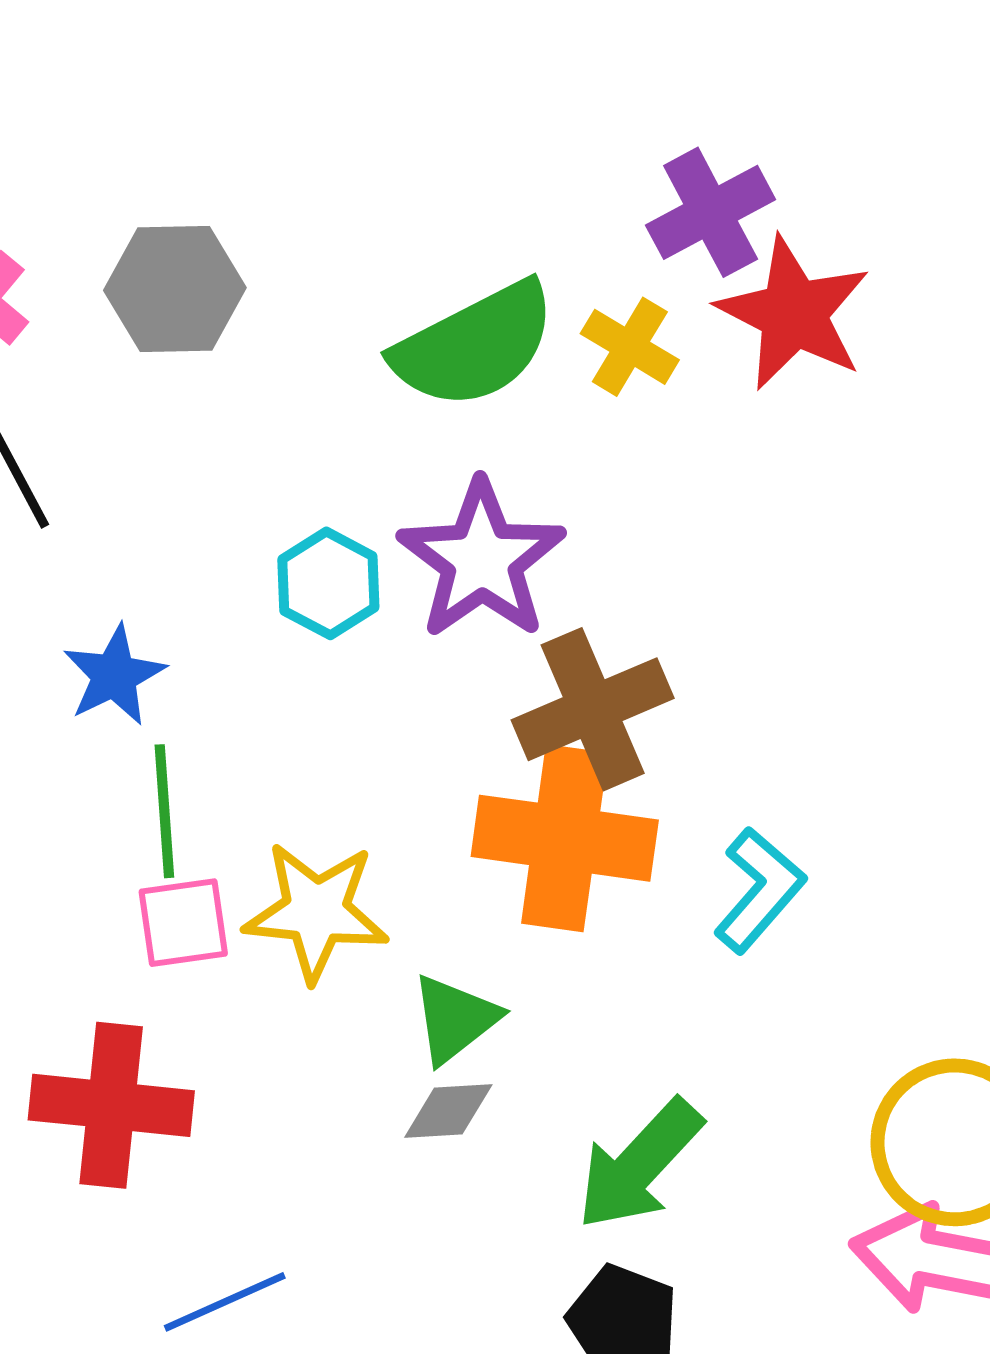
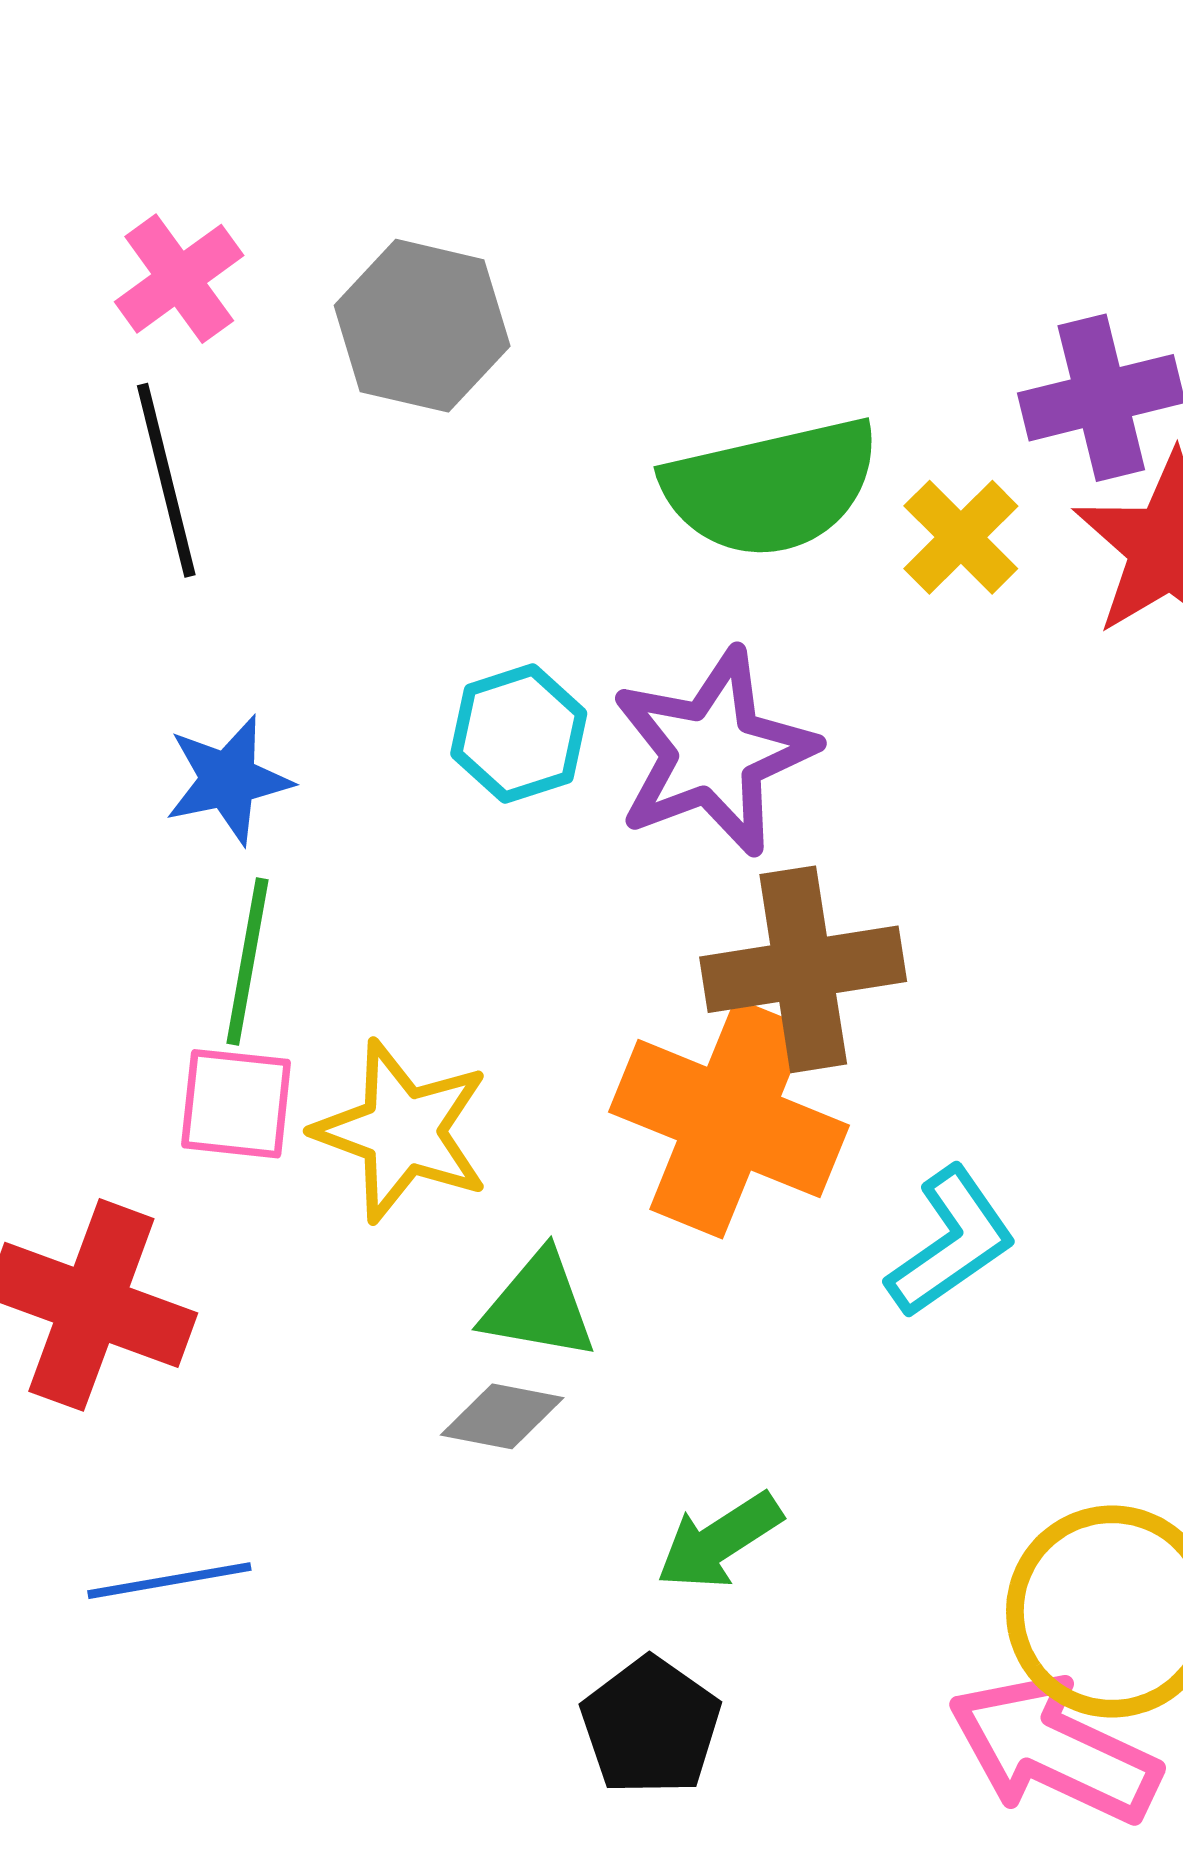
green triangle: (455, 1019) -> (539, 1306), turned 34
green arrow: (639, 1165) -> (719, 1541), size x0.7

